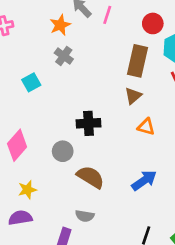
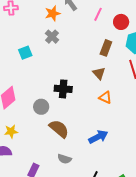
pink line: (107, 15) -> (98, 14), moved
brown rectangle: (138, 61) -> (106, 48), size x0.7
brown triangle: (133, 96) -> (99, 73), turned -40
gray semicircle: (85, 216) -> (64, 159), moved

